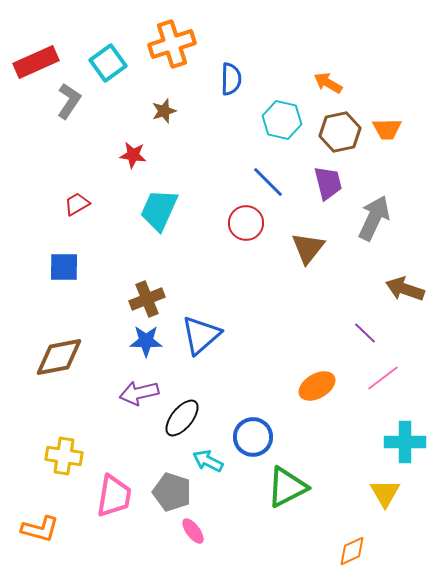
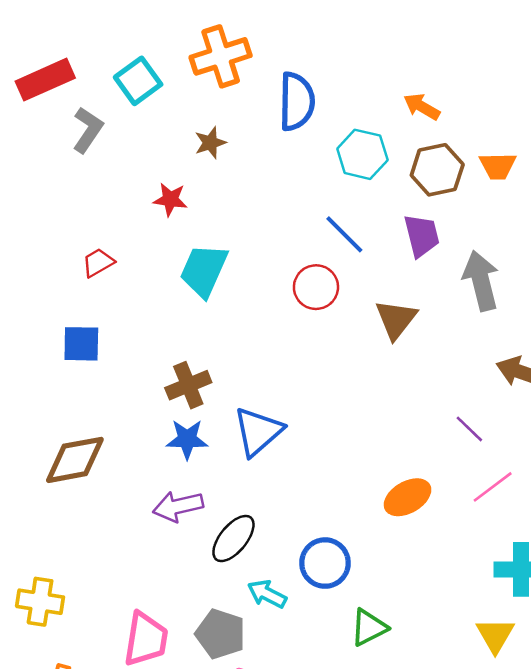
blue semicircle: (231, 79) -> (297, 101), size x1.4
gray arrow: (374, 218) -> (481, 281), turned -39
yellow cross: (64, 456) -> (40, 602), moved
green triangle: (287, 487) -> (369, 627), size x0.7

